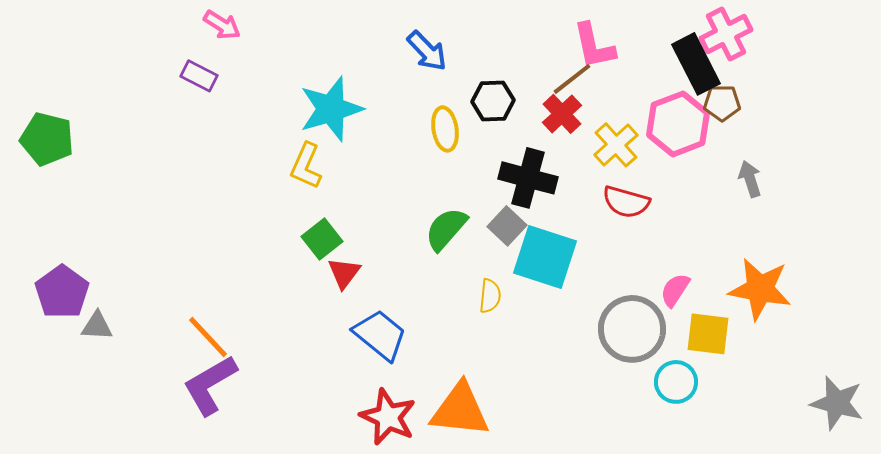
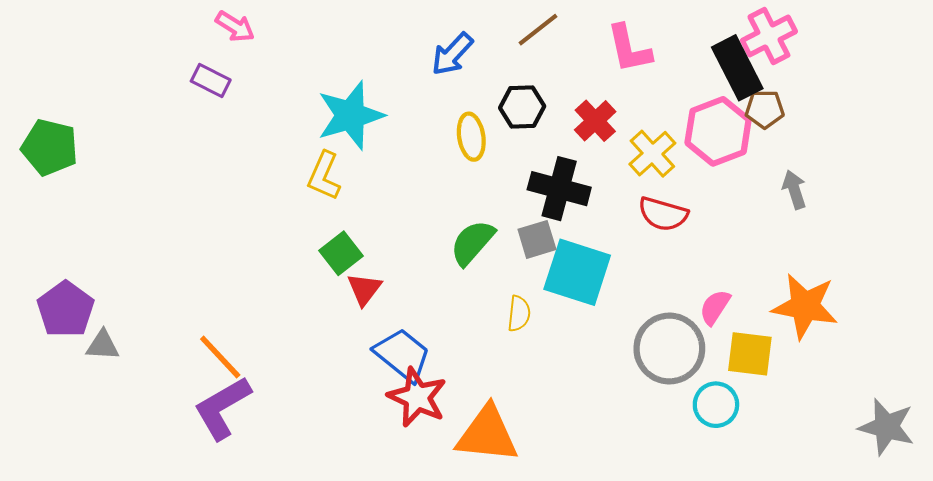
blue arrow: (427, 51) -> (452, 54), turned 87
brown line: (572, 79) -> (538, 30), moved
gray square: (507, 226) -> (537, 239), turned 30
red star: (388, 417) -> (417, 397), moved

